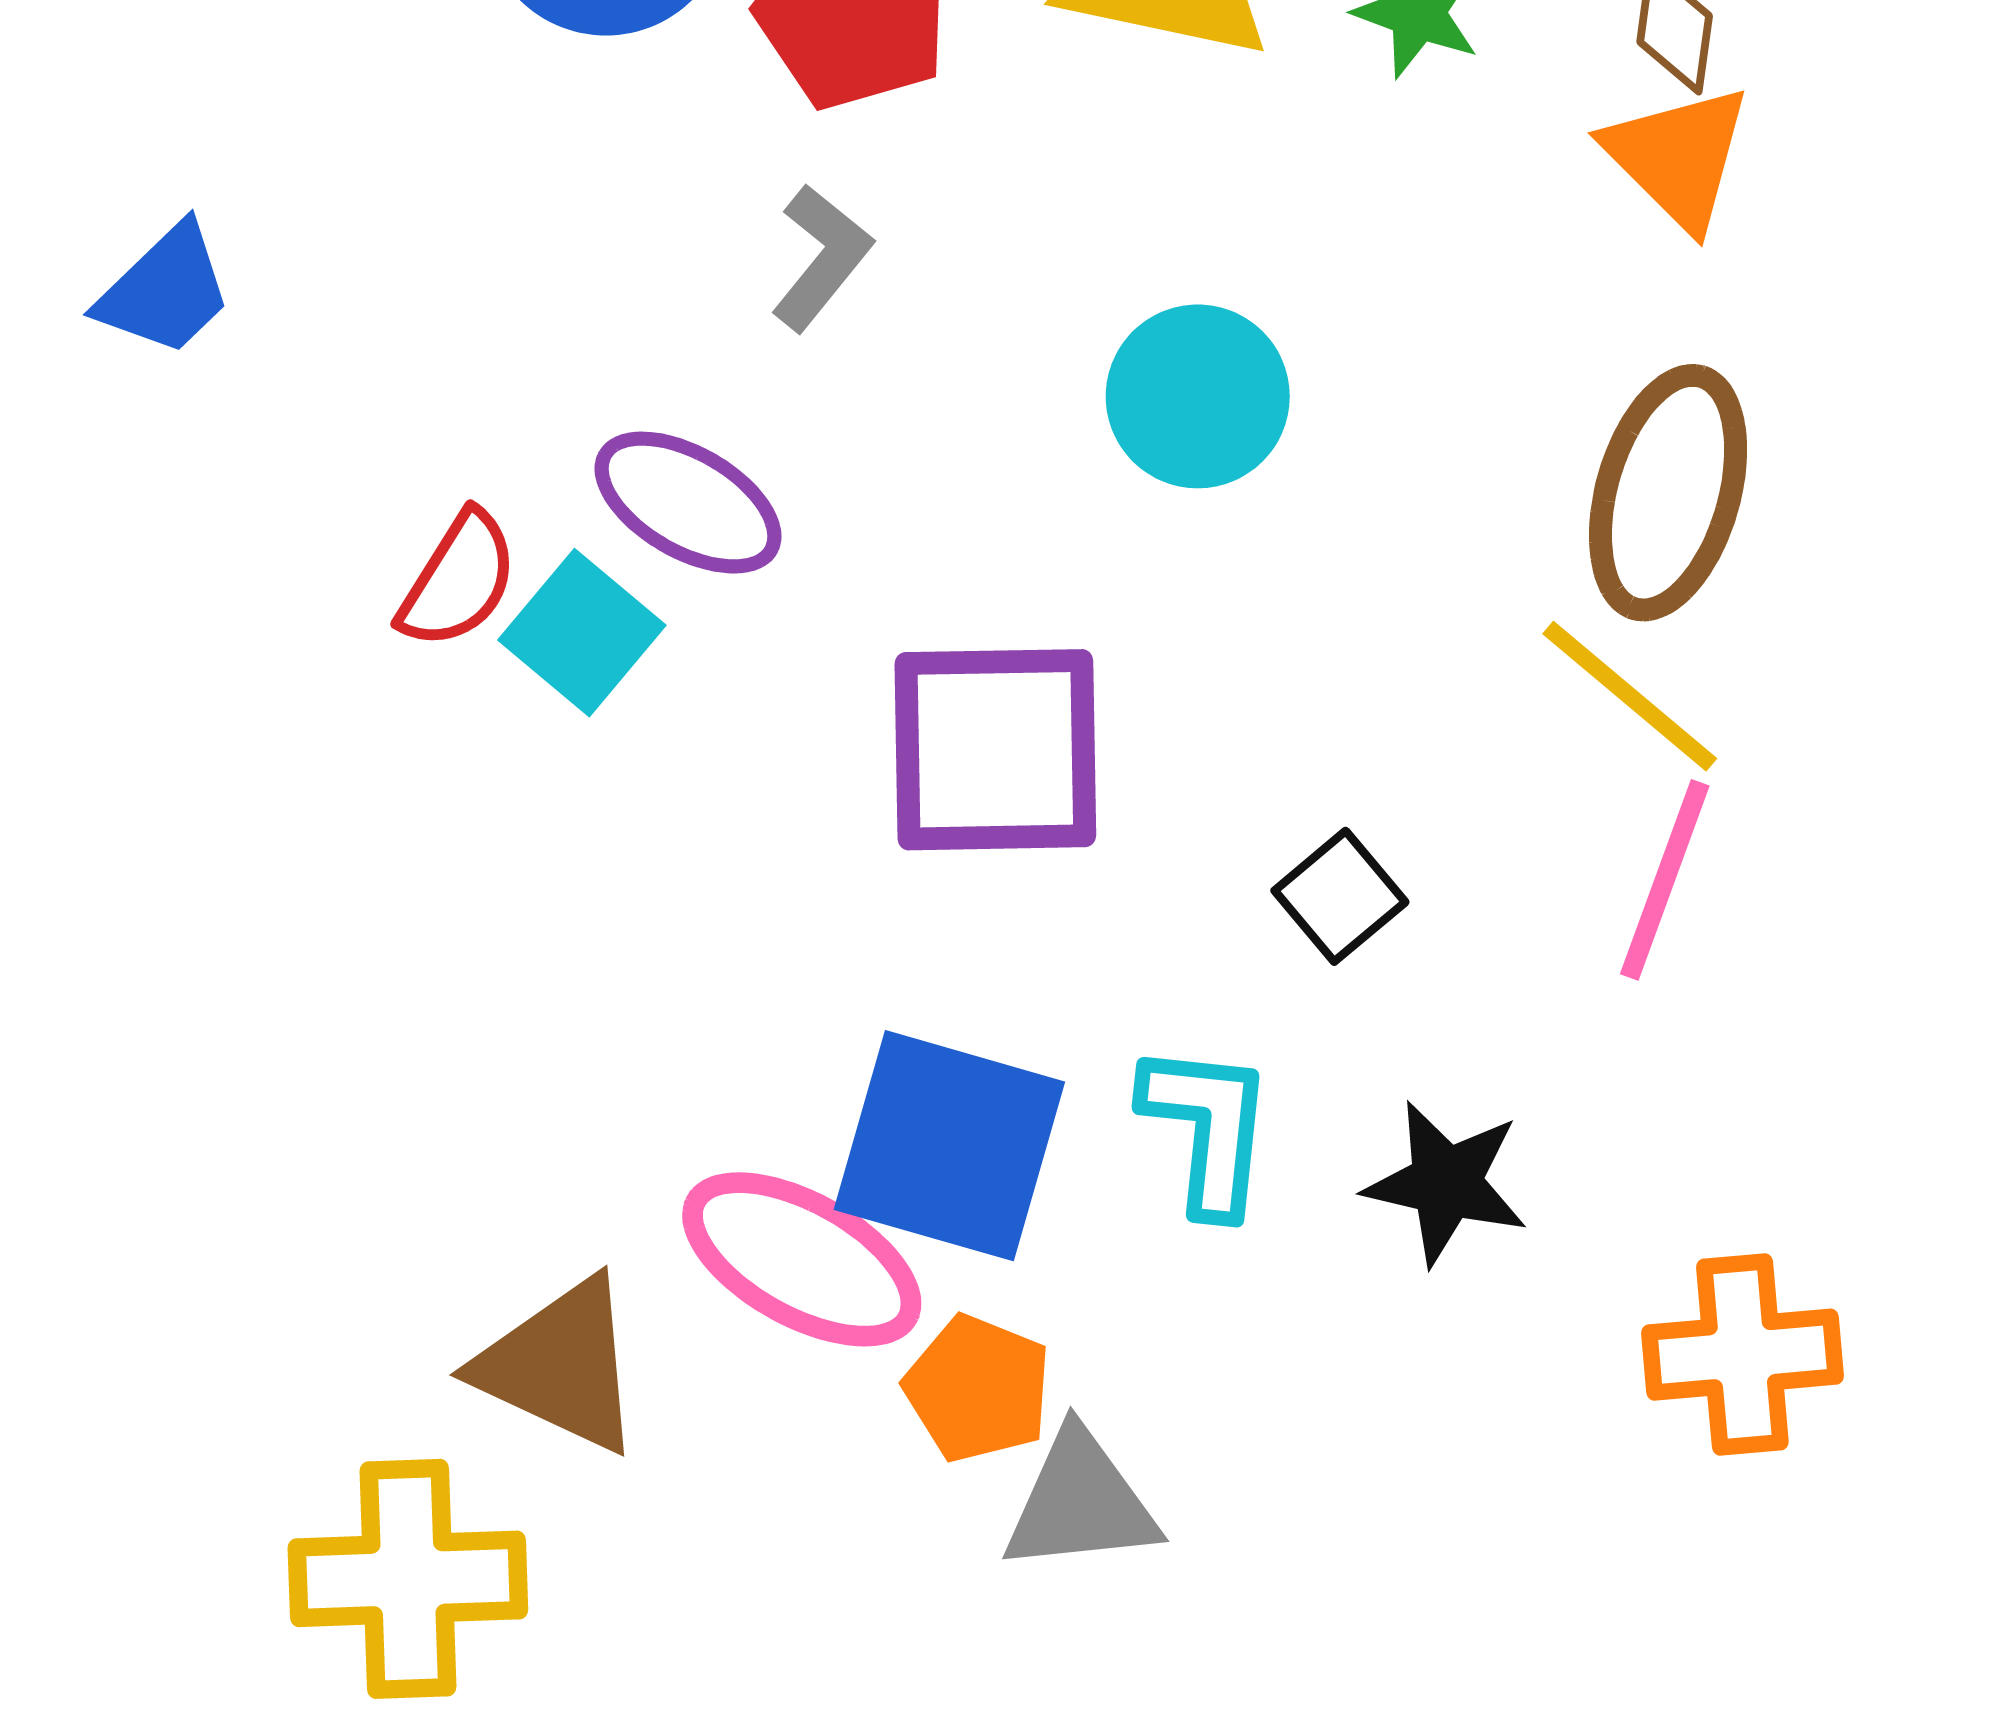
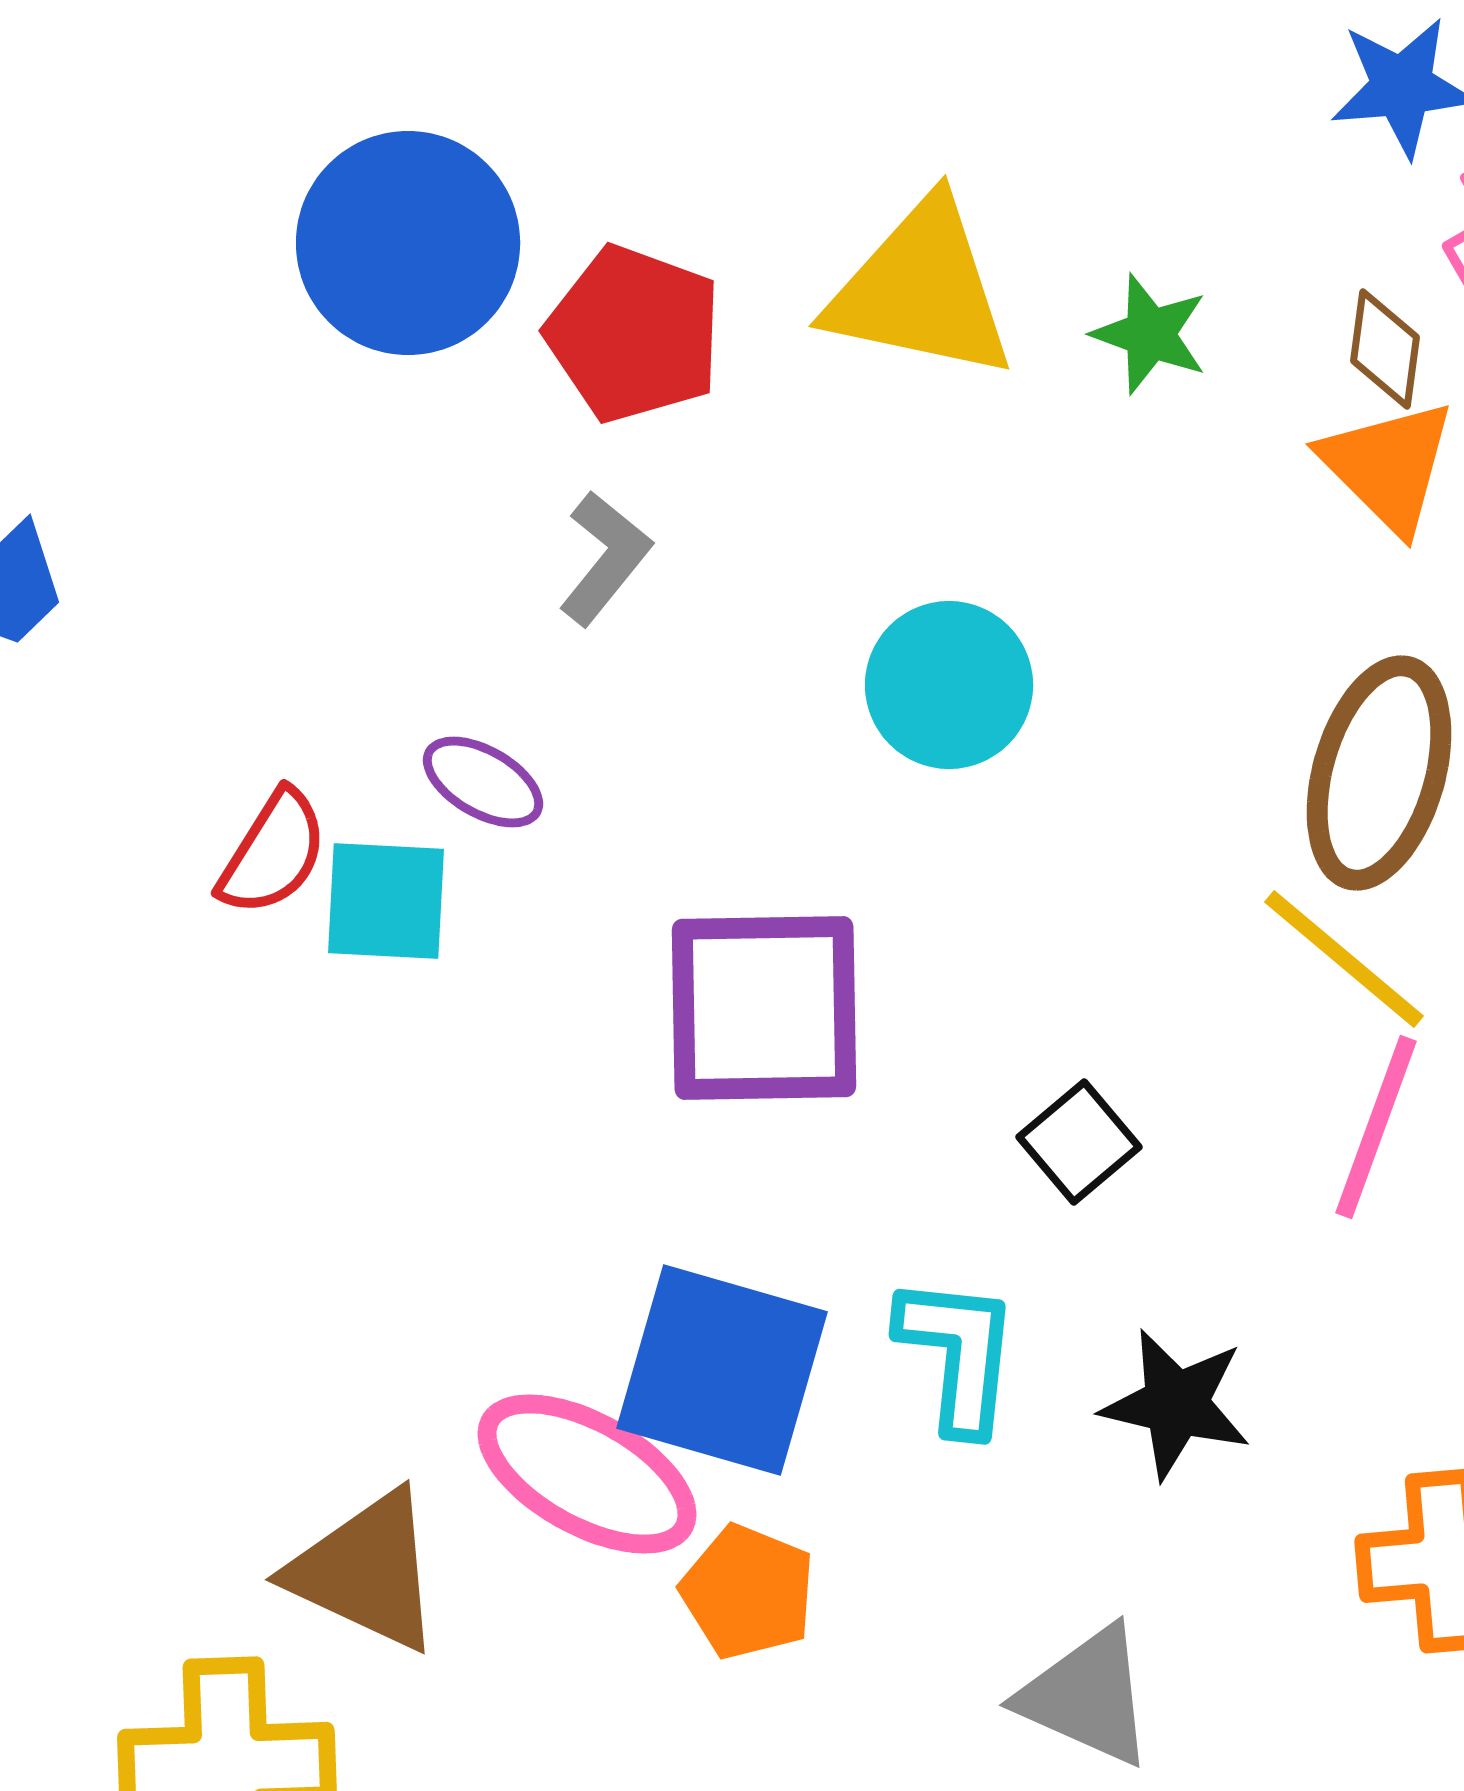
purple ellipse: (688, 503) -> (483, 782), size x0.7
cyan square: (582, 633) -> (386, 901), turned -37
gray triangle: (1081, 1502) -> (1087, 1696), moved, turned 30

